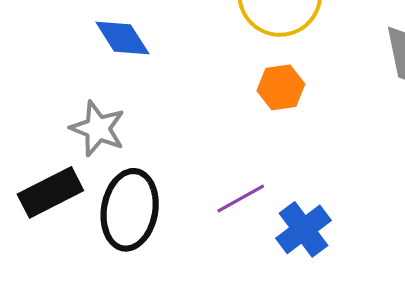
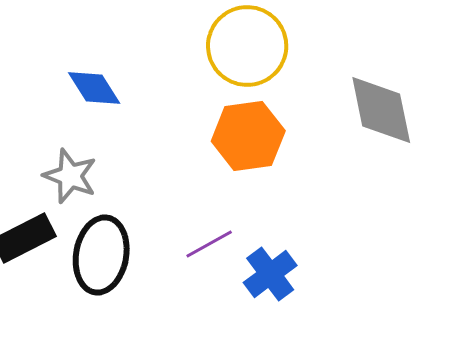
orange hexagon: (281, 87) -> (248, 136), size x1.6

